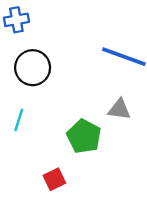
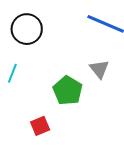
gray triangle: (119, 109) -> (99, 69), turned 40

